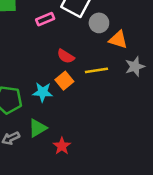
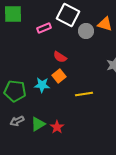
orange triangle: (118, 40) -> (105, 24), moved
yellow line: (96, 70) -> (84, 94), moved
green triangle: (37, 128) -> (38, 124), moved

